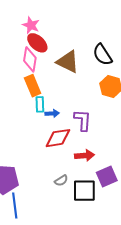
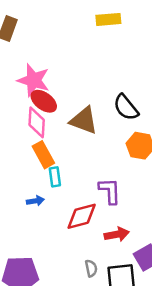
pink star: (31, 25) -> (33, 80), size x1.5
blue arrow: (52, 113) -> (35, 201), moved
gray semicircle: (61, 181) -> (91, 268), turned -64

